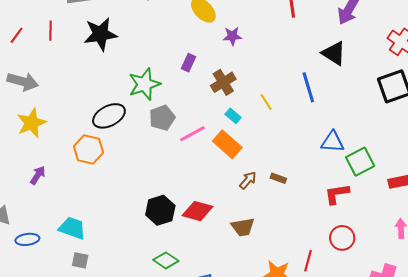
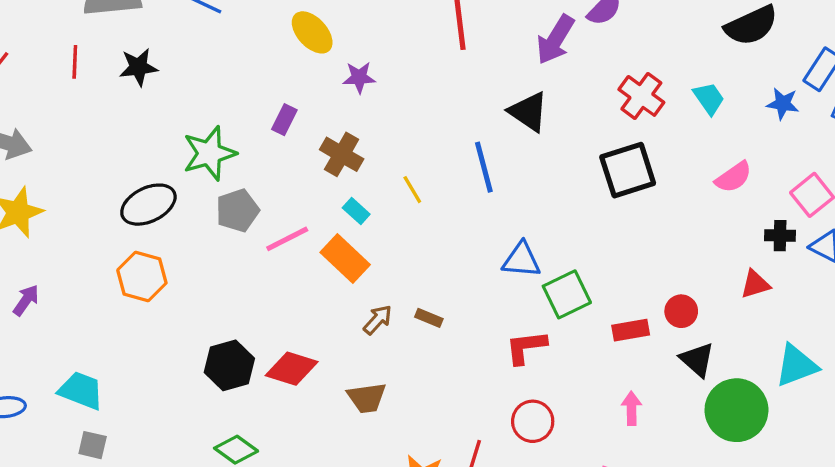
red line: (50, 31) -> (75, 62), moved
black star: (100, 34) -> (138, 67), size x0.7
brown cross: (223, 82) -> (342, 154), turned -30
orange hexagon: (88, 150) -> (142, 276), moved

